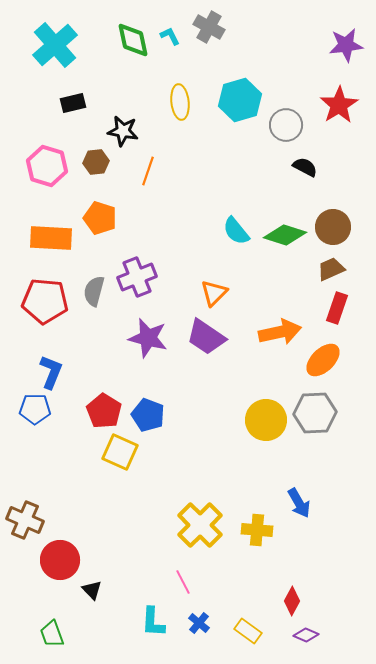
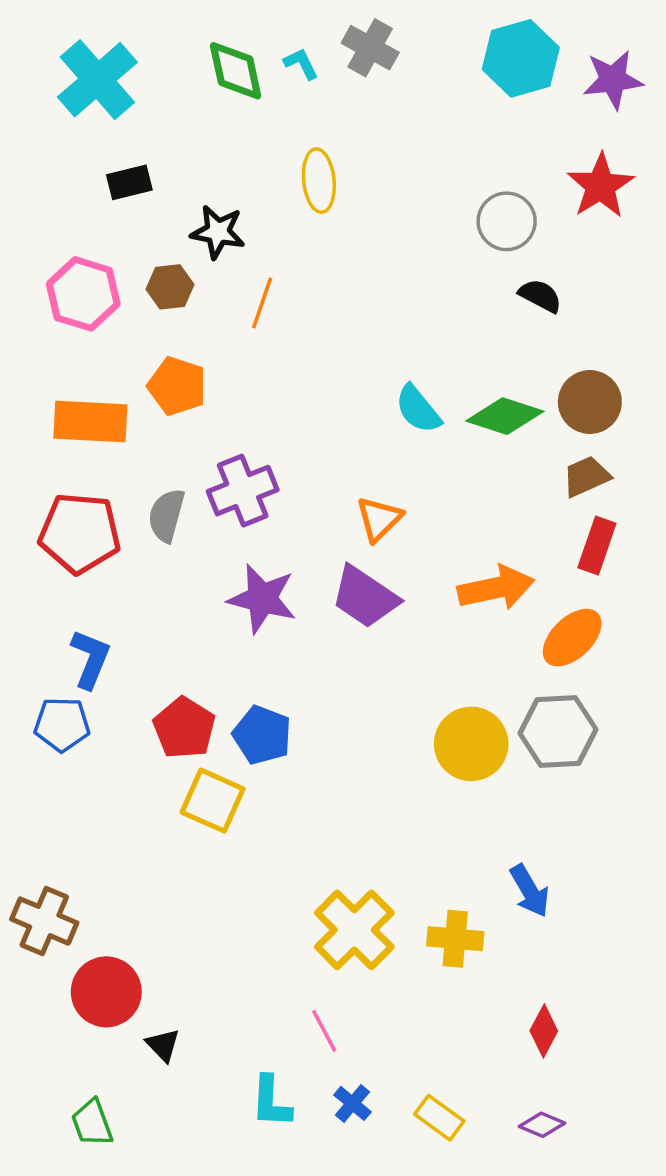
cyan hexagon: (240, 100) -> (521, 58), moved
red diamond: (292, 601) -> (544, 1031), moved

